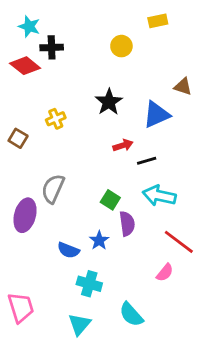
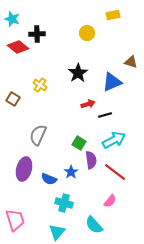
cyan star: (29, 26) -> (12, 19), moved
yellow cross: (56, 119) -> (40, 85), turned -32
cyan arrow: (159, 196) -> (114, 140), turned 140
purple ellipse: (25, 215) -> (24, 169), moved
red line: (179, 242) -> (115, 172), moved
pink semicircle: (165, 273) -> (110, 201), moved

